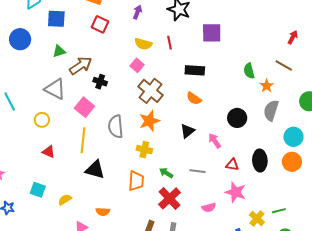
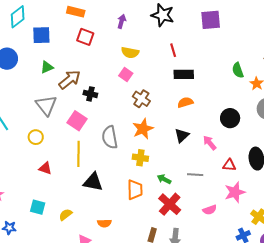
purple square: (212, 33) -> (211, 20), moved
red line: (170, 43) -> (173, 50), moved
gray triangle: (55, 89) -> (46, 105), turned 30
brown cross: (150, 91) -> (141, 99), size x0.7
orange semicircle: (194, 98) -> (185, 102), turned 133
pink star: (235, 192) -> (235, 192), turned -30

